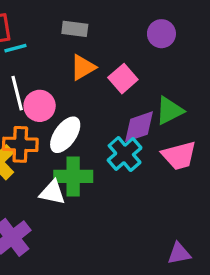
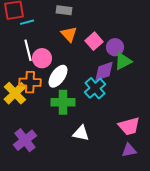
purple circle: (161, 34) -> (115, 47), moved
orange triangle: (83, 67) -> (69, 34), turned -42
pink trapezoid: (179, 156) -> (129, 126), moved
white triangle: (52, 192) -> (81, 133), moved

